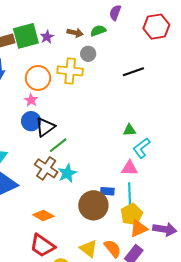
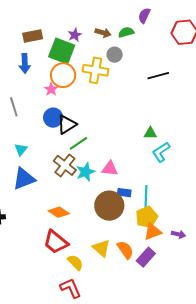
green square: (26, 36) -> (62, 51), moved, turned 32
pink star: (31, 100) -> (51, 89), moved
pink triangle: (130, 168) -> (110, 169), moved
purple arrow: (165, 229) -> (178, 234), size x0.6

